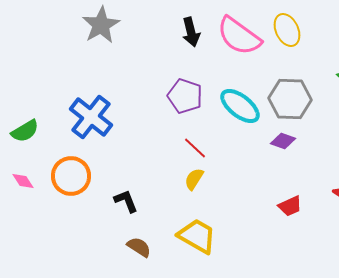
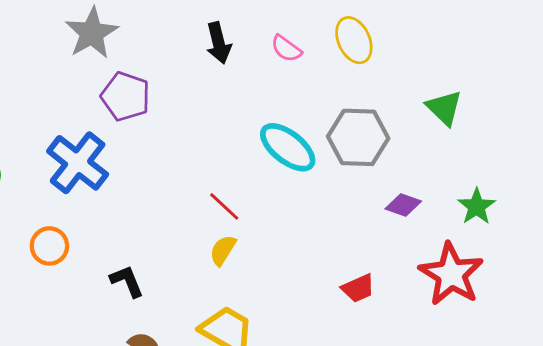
pink semicircle: (239, 36) -> (286, 49), size x0.5
purple pentagon: (185, 96) -> (126, 97), moved
purple diamond: (283, 141) -> (403, 205), moved
orange circle: (71, 176) -> (49, 246), size x0.7

